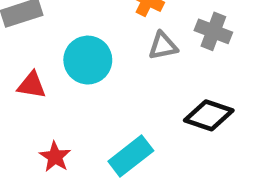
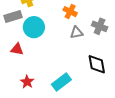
cyan circle: (88, 60) -> (34, 27), moved
black diamond: (209, 115) -> (97, 64), turned 60

